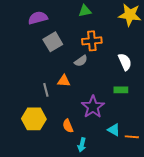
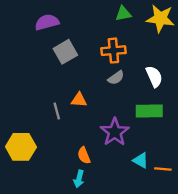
green triangle: (85, 11) -> (123, 14), moved
gray semicircle: (81, 61) -> (116, 78), moved
green rectangle: (121, 90) -> (149, 111), size x1.5
yellow hexagon: (34, 119) -> (21, 147), moved
cyan arrow: (82, 145) -> (79, 179), moved

